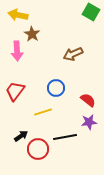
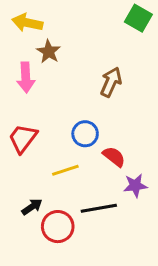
brown arrow: (73, 54) -> (111, 82), turned 138
red semicircle: (88, 100) -> (114, 157), moved

